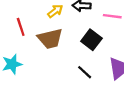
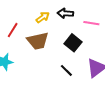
red line: (21, 27) -> (13, 30), turned 49

